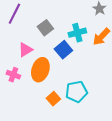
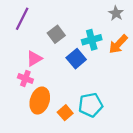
orange ellipse: (40, 70) -> (40, 101), moved
pink cross: (13, 75) -> (25, 78), moved

